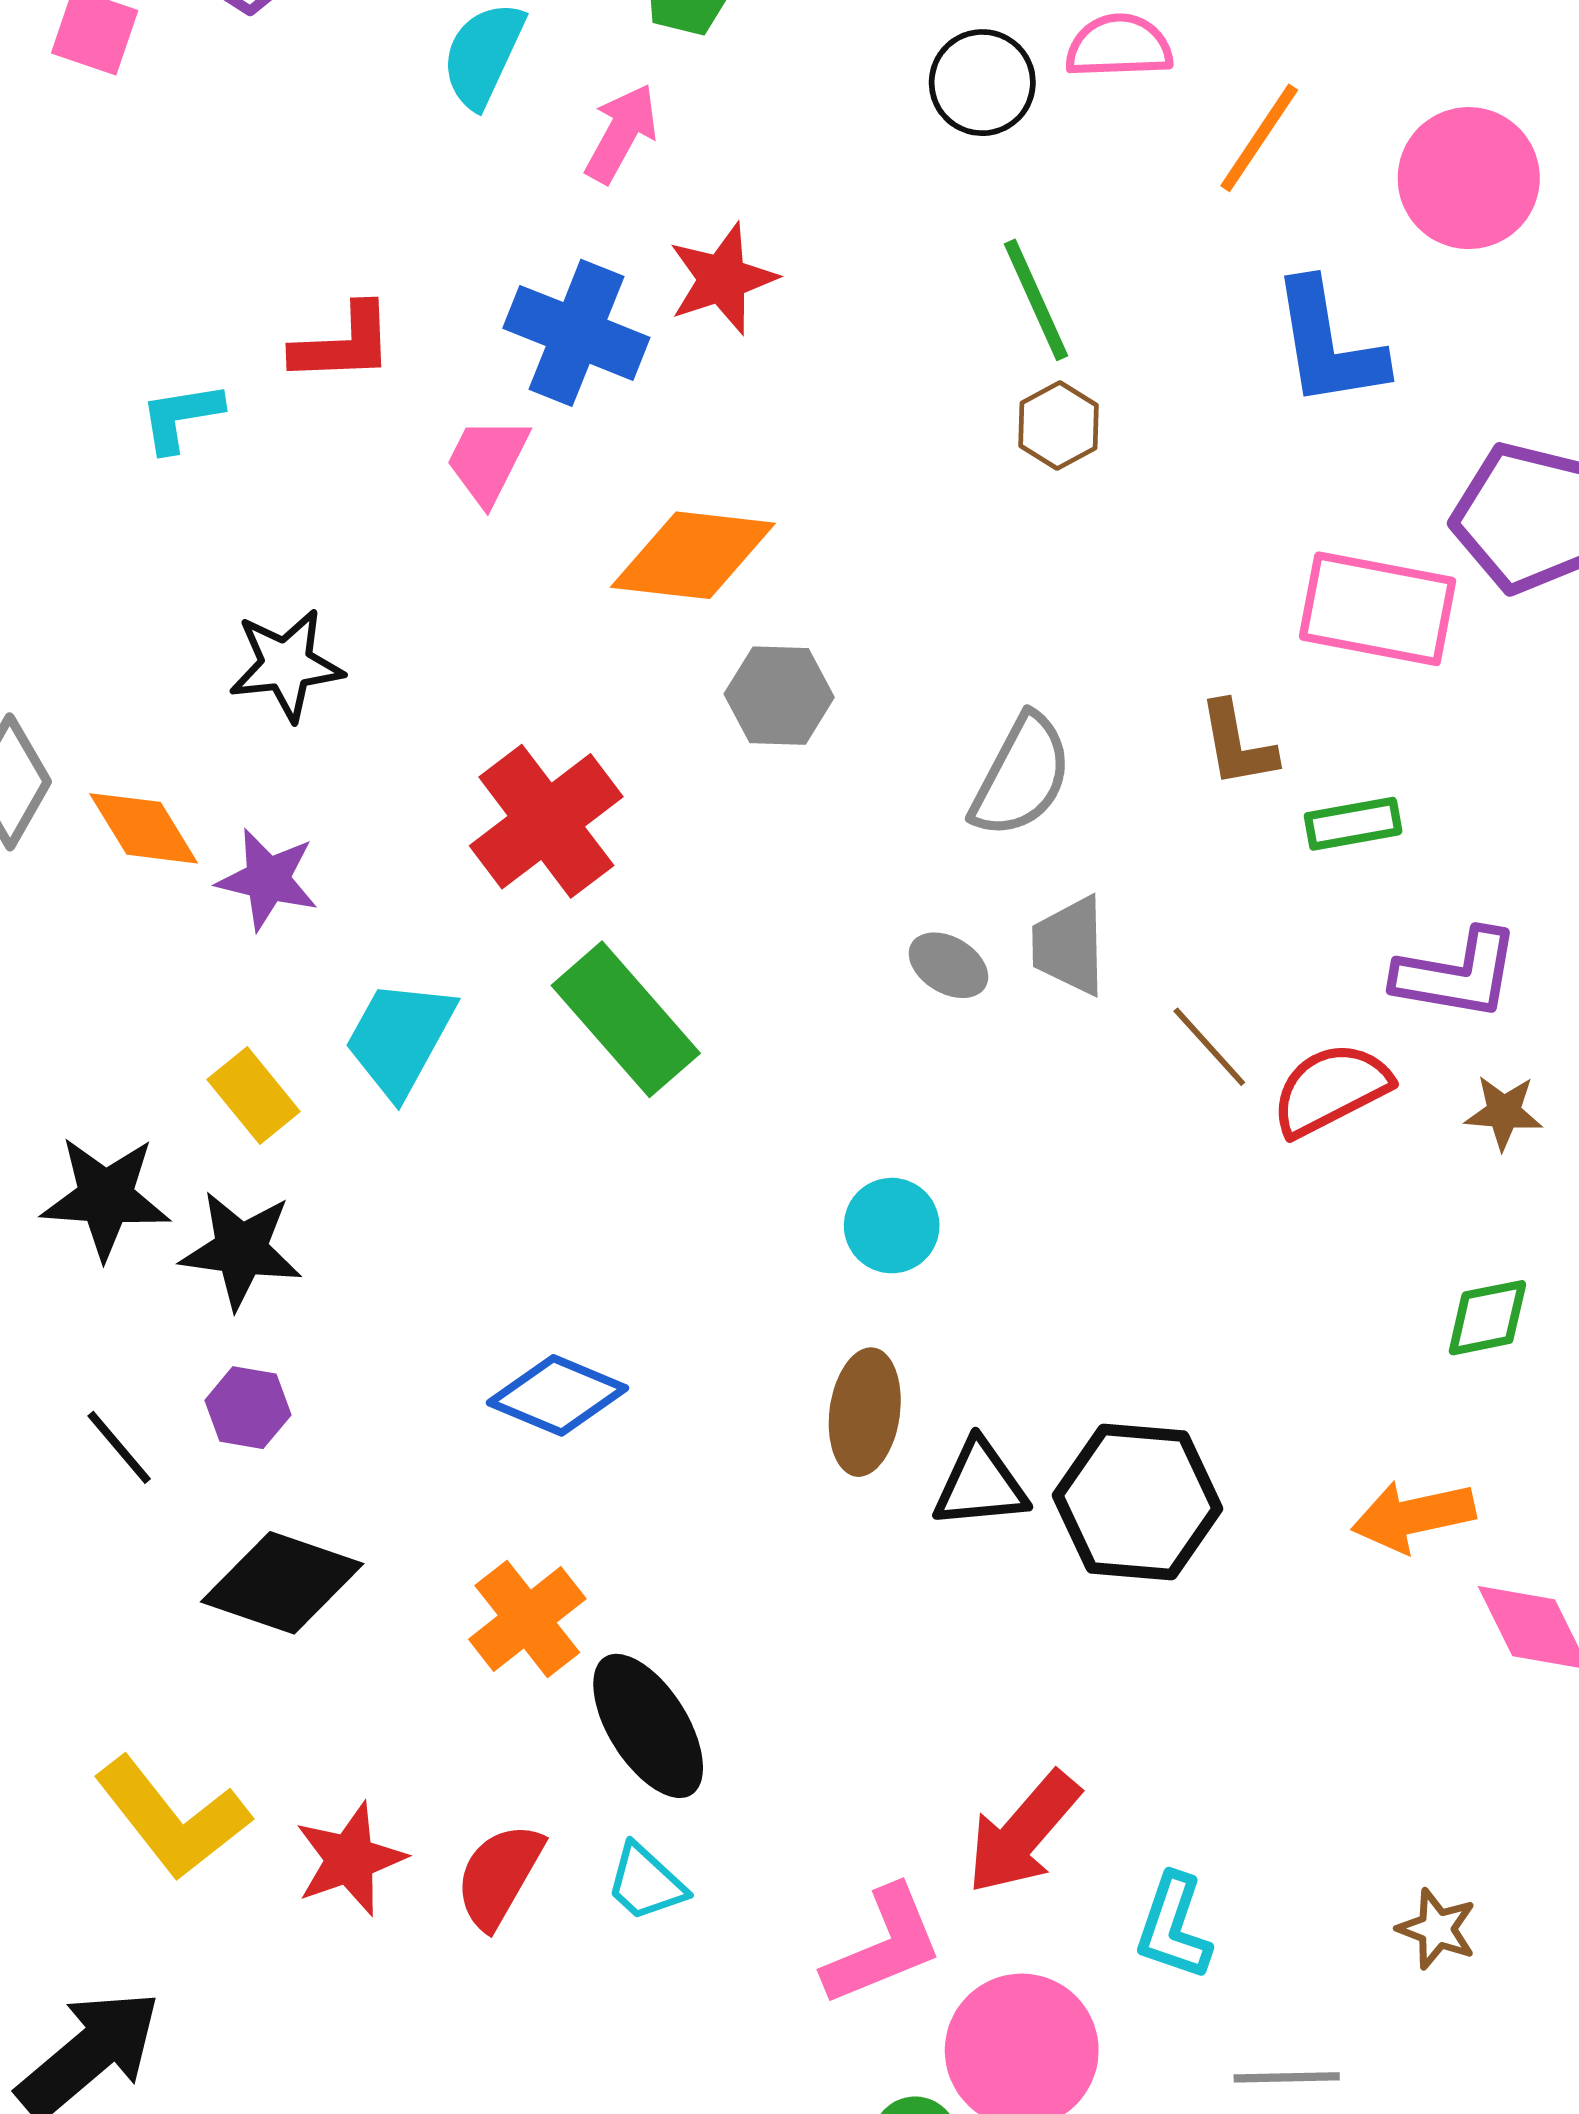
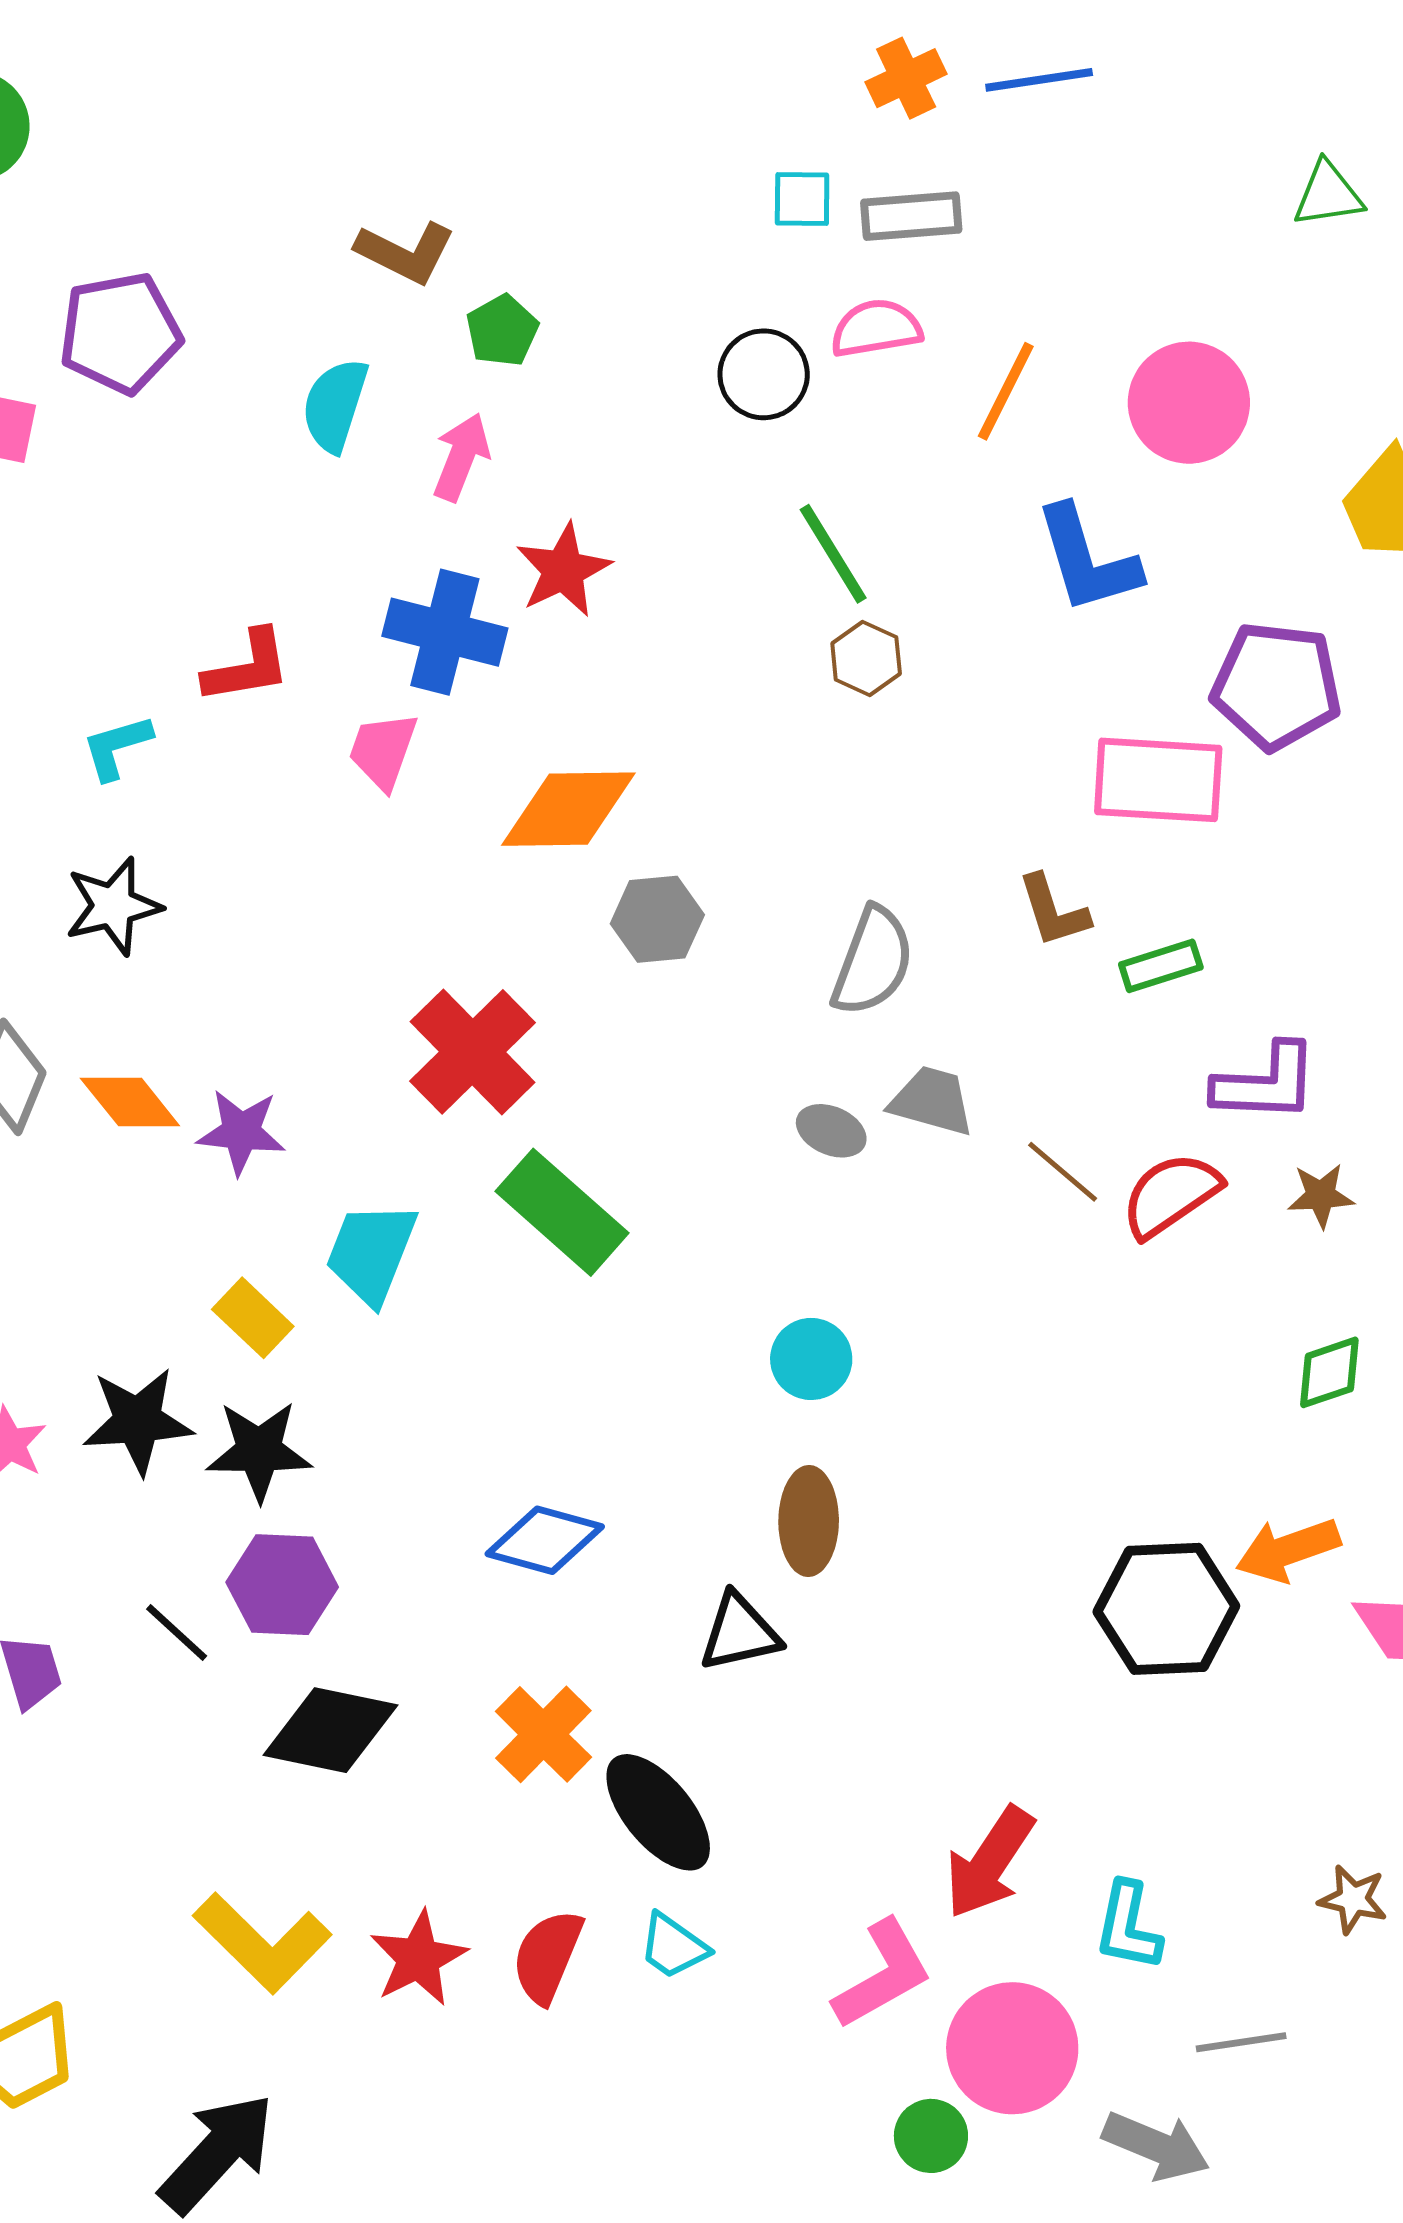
black star: (286, 665) -> (113, 906), moved
gray trapezoid: (1069, 946) -> (932, 1101), turned 114
purple hexagon: (248, 1408) -> (282, 1585), size x1.5
black triangle: (980, 1484) -> (740, 1633), moved
black hexagon: (1137, 1502) -> (1166, 1609), moved

